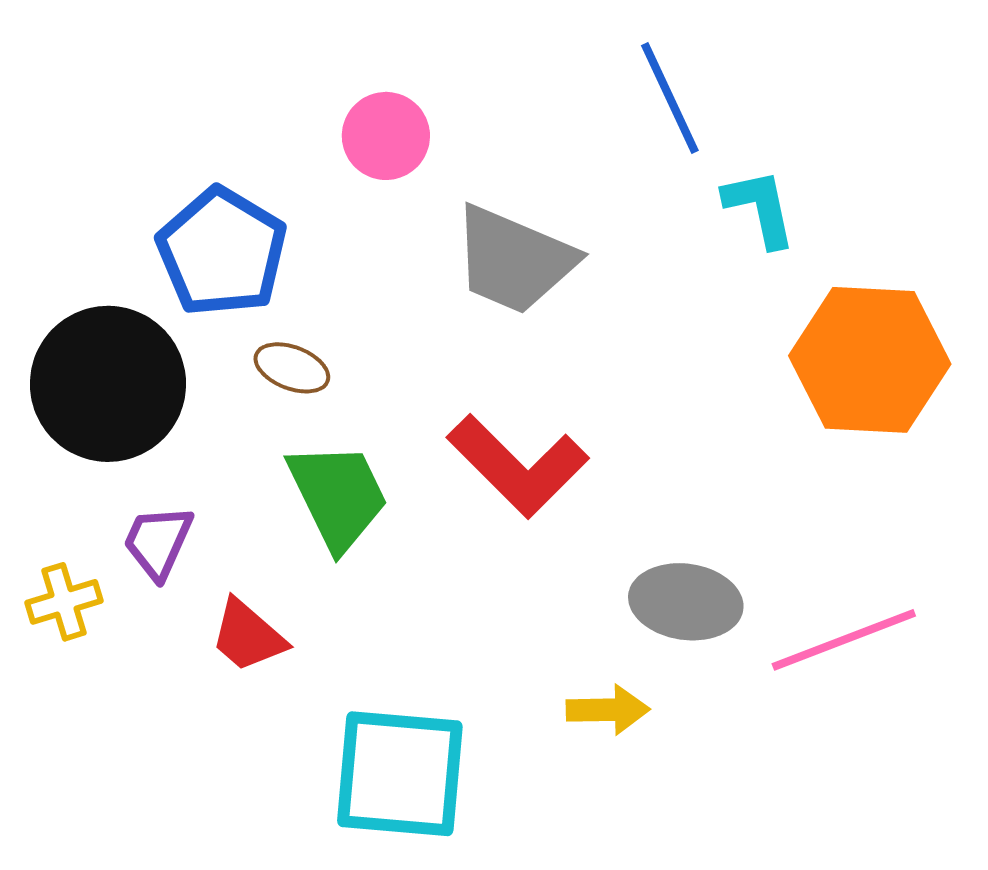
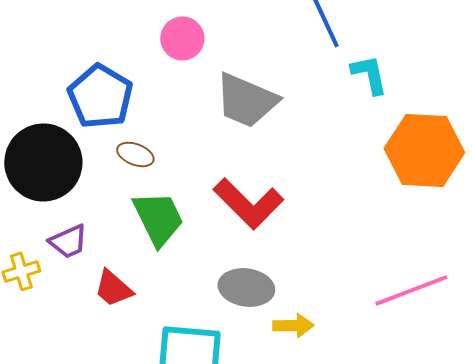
purple trapezoid: (158, 542) -> (68, 241), turned -138
gray ellipse: (686, 602) -> (246, 287), moved

